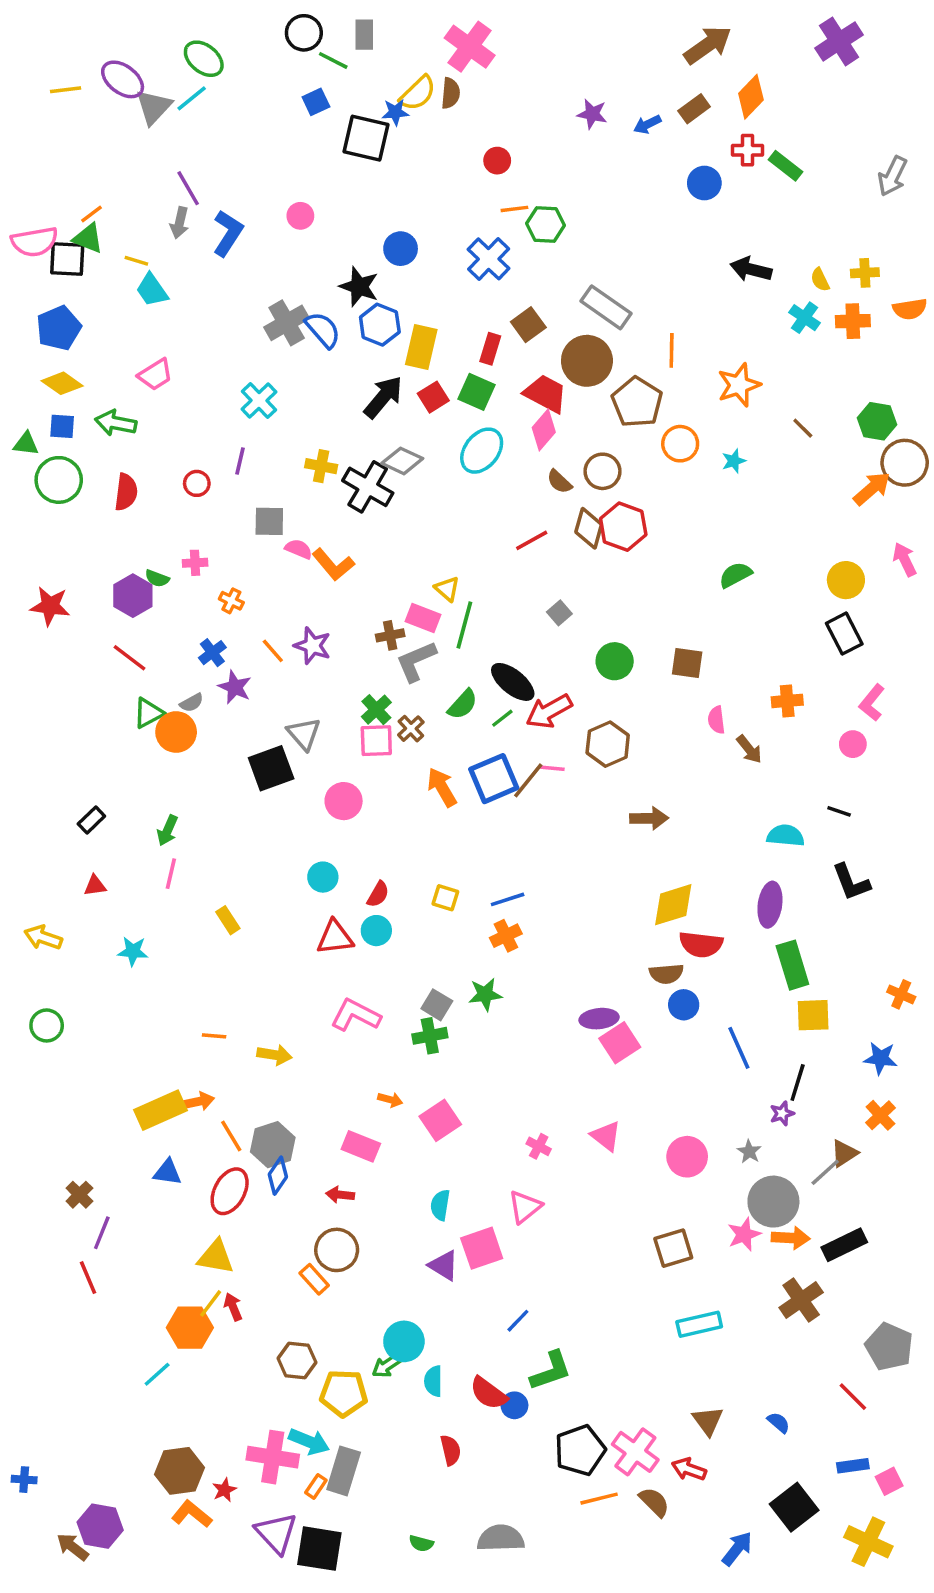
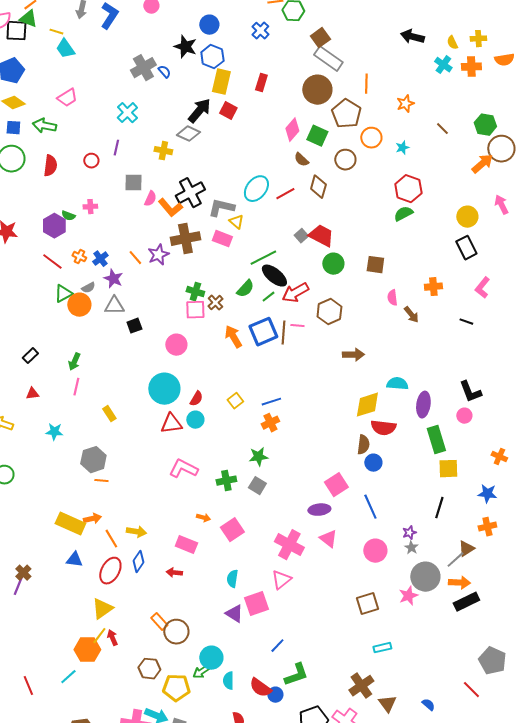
blue cross: (489, 259) -> (260, 31), size x0.7
blue hexagon: (380, 325) -> (212, 57), moved
brown square: (528, 325) -> (320, 38), moved
blue semicircle: (323, 330) -> (164, 72), size x0.6
orange star: (739, 385) -> (405, 104), size x0.7
green square: (476, 392) -> (317, 136), moved
red trapezoid: (546, 394) -> (321, 236), moved
red square: (433, 397) -> (228, 111), turned -30
cyan ellipse: (482, 451) -> (256, 189), moved
gray diamond: (402, 461) -> (188, 134), moved
brown circle: (603, 471) -> (345, 160), moved
black cross: (368, 487) -> (190, 193), moved, turned 32
red hexagon: (623, 527) -> (408, 189), moved
pink semicircle: (299, 549) -> (150, 199), turned 91
orange cross: (231, 601) -> (79, 257), moved
green line: (464, 625) -> (263, 258), moved, turned 48
brown cross: (390, 635) -> (185, 239), moved, size x1.8
purple star: (312, 646) -> (158, 255), turned 30
gray L-shape: (416, 661) -> (221, 208), moved, turned 36
green cross: (376, 710) -> (195, 292), turned -30
gray triangle: (304, 734) -> (114, 306), moved, turned -50
pink circle: (853, 744) -> (464, 416), moved
black square: (271, 768) -> (134, 326), size x0.6
brown line: (528, 780) -> (283, 333), turned -35
black line: (839, 811) -> (466, 322), moved
cyan semicircle: (786, 836) -> (397, 384), moved
cyan circle: (323, 877) -> (164, 389), size x1.8
yellow square: (445, 898) -> (235, 401), turned 35
brown semicircle: (666, 974) -> (363, 445), turned -78
gray square: (437, 1005) -> (257, 486), moved
purple ellipse: (599, 1019) -> (319, 510), moved
blue line: (739, 1048) -> (370, 507), moved
yellow arrow: (274, 1055) -> (136, 532), moved
yellow rectangle: (161, 1110) -> (70, 524), turned 48
purple star: (782, 1114) -> (409, 533), moved
orange cross: (880, 1115) -> (487, 527), turned 30
gray hexagon: (273, 1145) -> (93, 460), moved
pink cross: (539, 1146) -> (289, 545), size x2.0
purple line: (102, 1233) -> (18, 586), moved
orange arrow: (791, 1238) -> (459, 583), moved
brown circle: (337, 1250) -> (176, 632), moved
yellow triangle: (216, 1257) -> (102, 609), turned -45
red line: (88, 1278) -> (28, 686), moved
brown cross: (801, 1300) -> (361, 686), moved
cyan rectangle: (699, 1324) -> (382, 648), size x0.7

